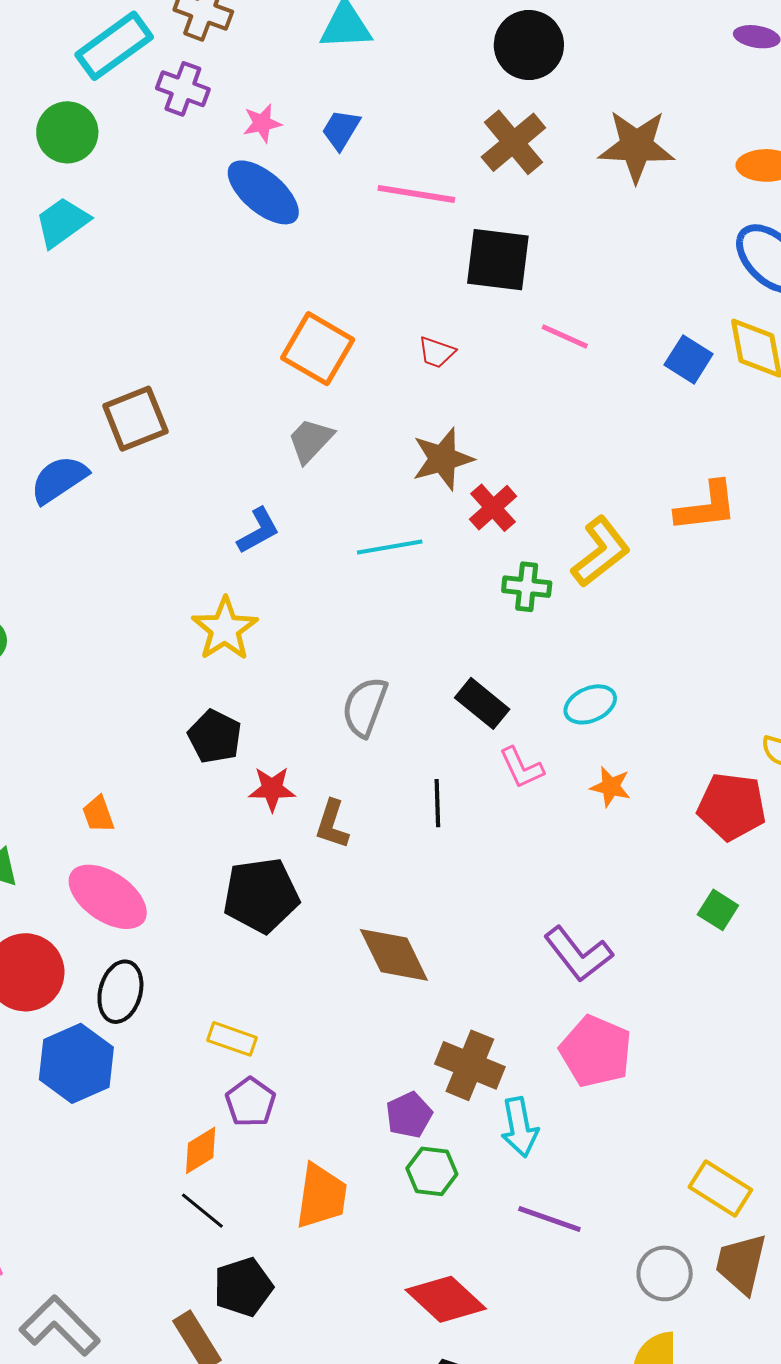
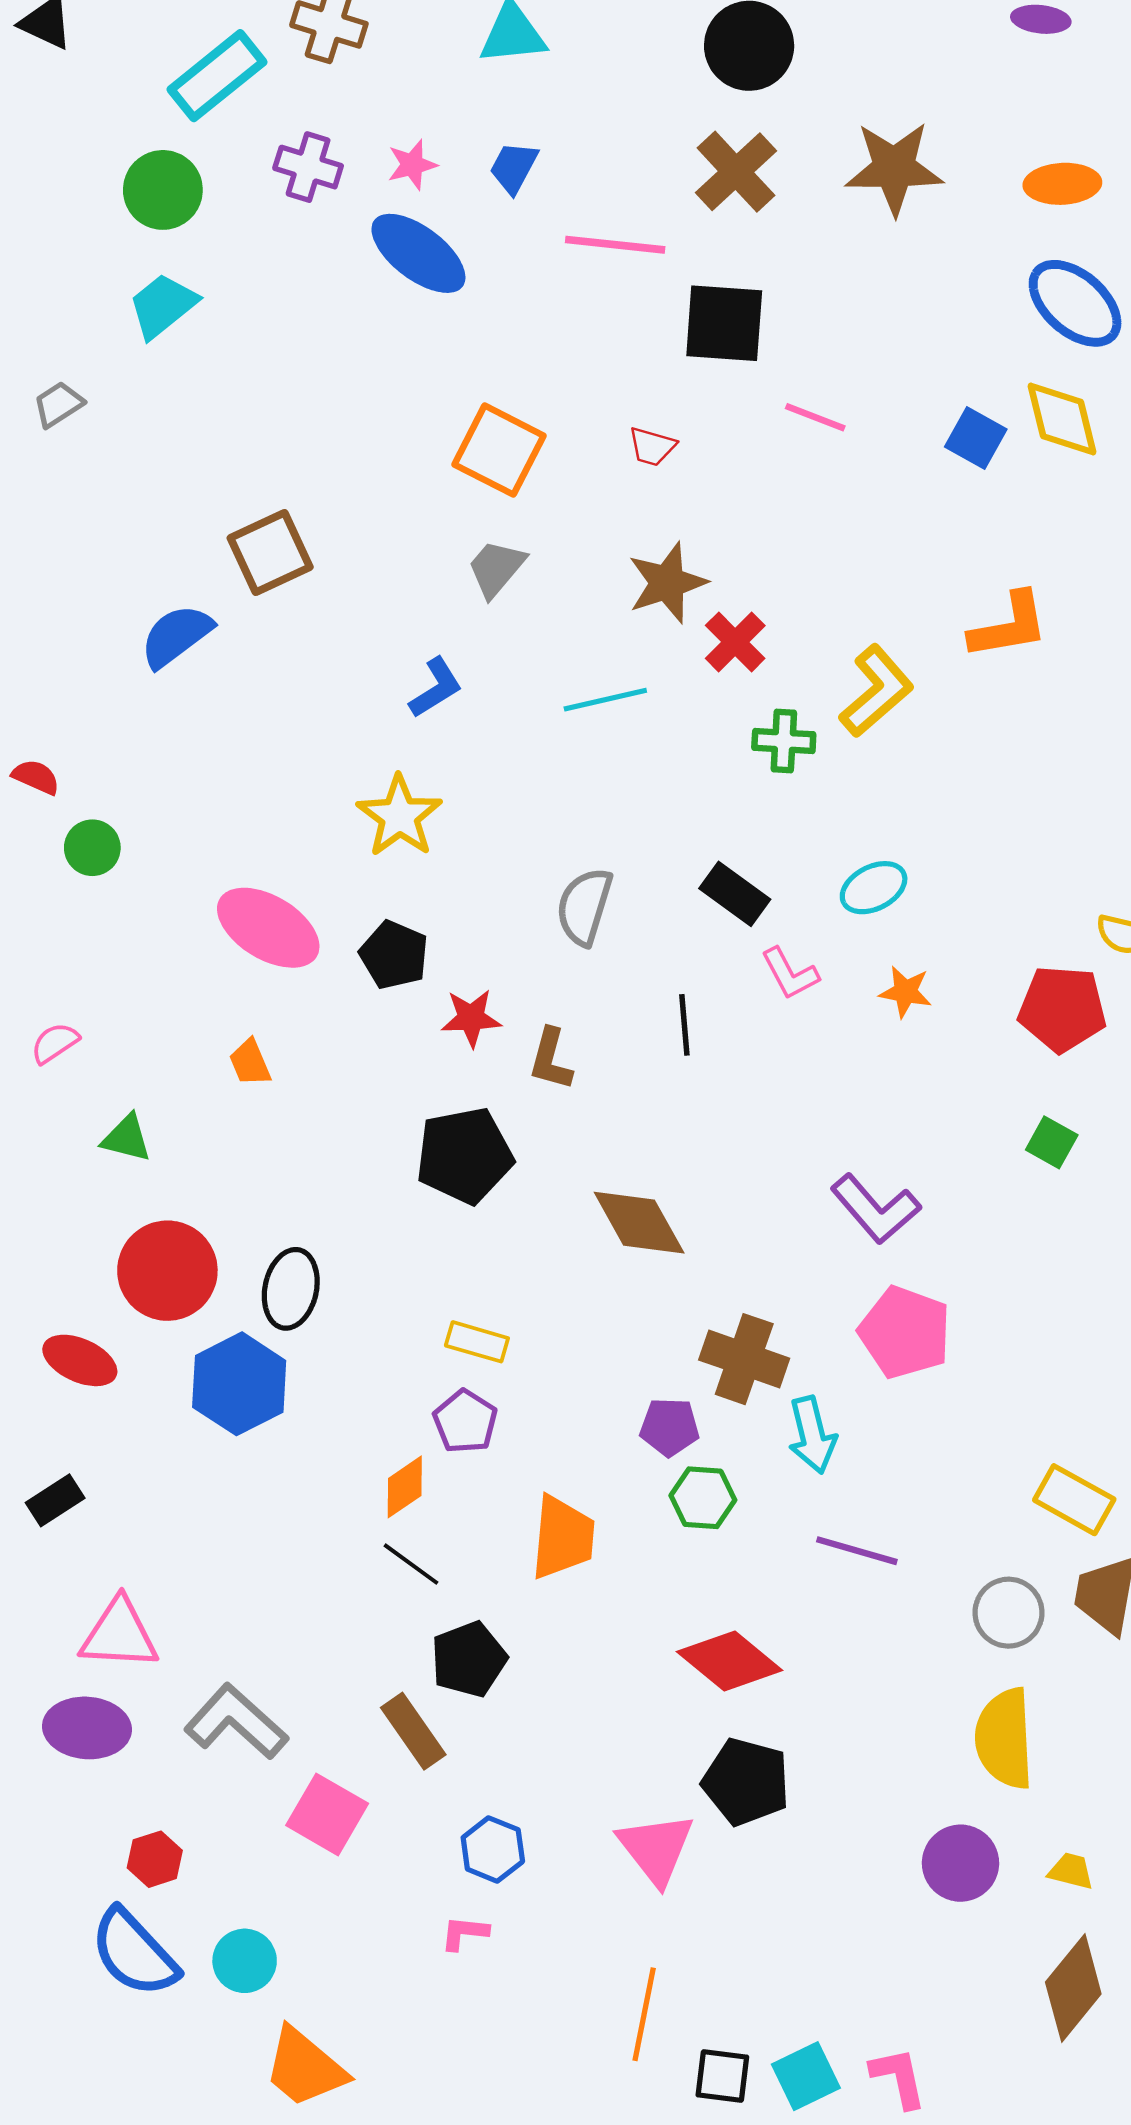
purple cross: (183, 89) -> (308, 167), moved
pink ellipse: (108, 897) -> (268, 928), moved
yellow rectangle: (232, 1039) -> (477, 1342), moved
purple pentagon: (409, 1115) -> (670, 1427), turned 30

